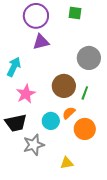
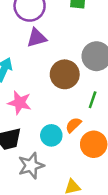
brown circle: (64, 86) -> (65, 74), moved
pink star: (26, 94) -> (20, 103), turned -30

